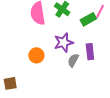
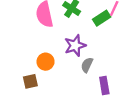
purple rectangle: (90, 52) -> (104, 86), moved
brown square: (10, 83) -> (30, 81), moved

